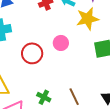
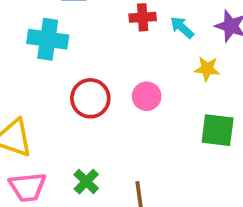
yellow star: (88, 19) -> (207, 69), size x0.6

